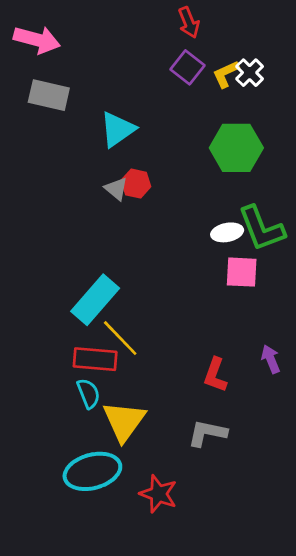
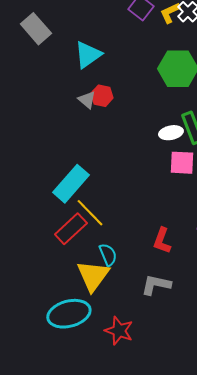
gray rectangle: (49, 95) -> (36, 29), turned 36
red rectangle: (95, 359) -> (71, 229), turned -48
cyan semicircle: (88, 393) -> (108, 255), moved

